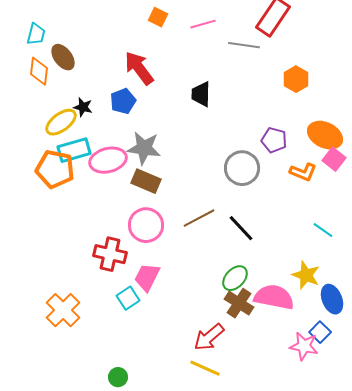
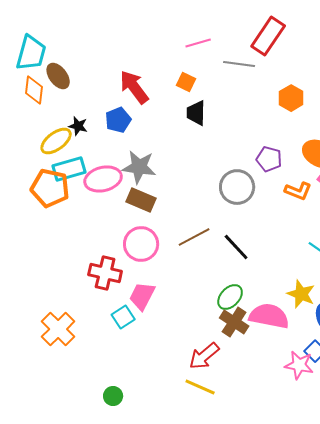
orange square: (158, 17) -> (186, 82), moved
cyan trapezoid: (36, 34) -> (31, 53), size x1.6

